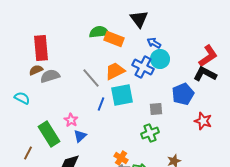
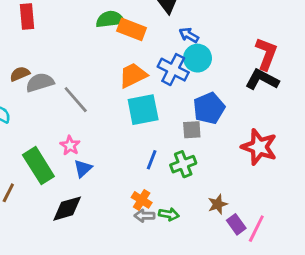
red rectangle: (41, 48) -> (27, 16), moved, size x0.7
red L-shape: (208, 56) -> (266, 54), turned -35
gray line: (91, 78) -> (76, 100), moved
blue pentagon: (183, 94) -> (209, 108), moved
blue line: (101, 104) -> (152, 160), moved
red star: (203, 121) -> (259, 147), size x1.4

